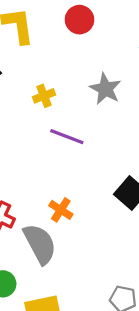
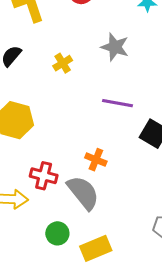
purple line: (67, 137) -> (118, 103), moved

